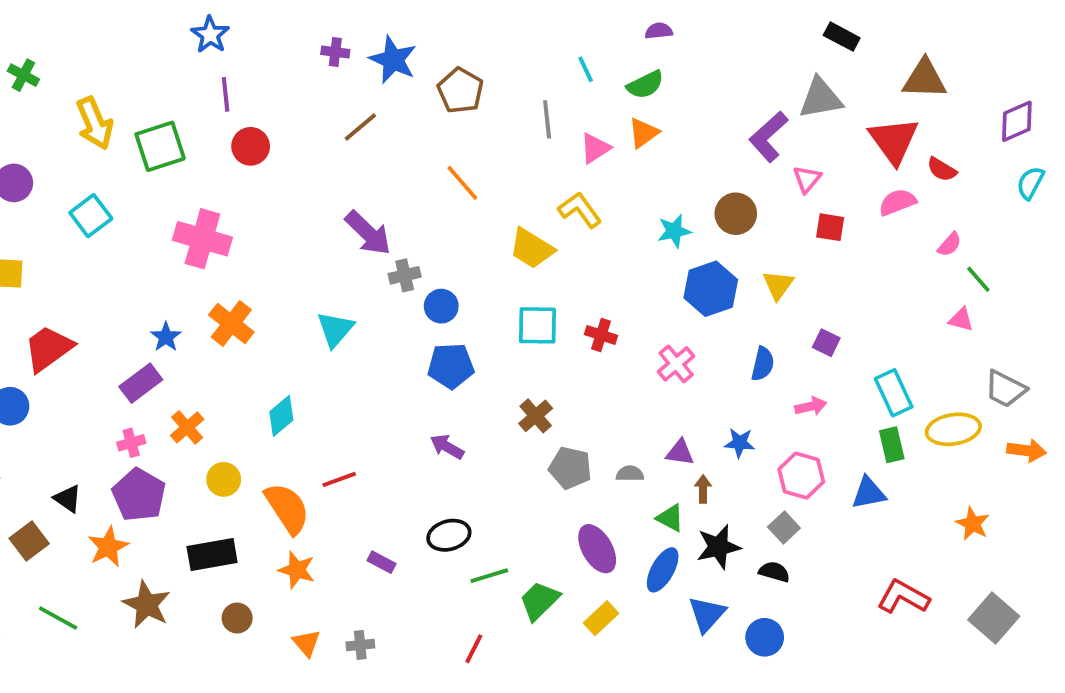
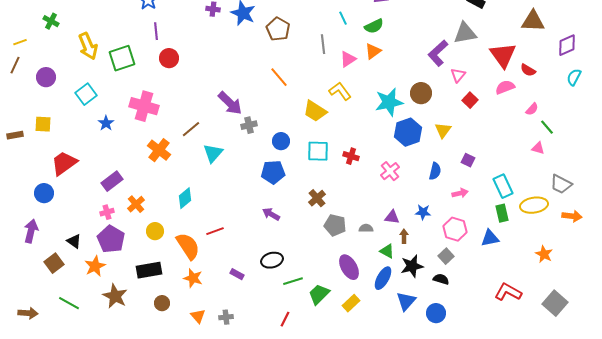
brown triangle: (924, 79) -> (533, 21), moved
brown line: (360, 127) -> (191, 129), moved
red square: (830, 227) -> (470, 100), turned 35
cyan star: (674, 231) -> (389, 102), size x1.6
blue circle: (441, 306) -> (281, 141), moved
blue star: (166, 337) -> (106, 123), moved

